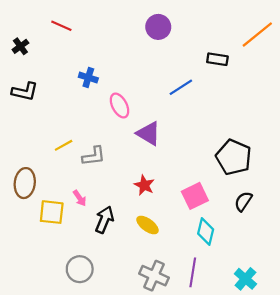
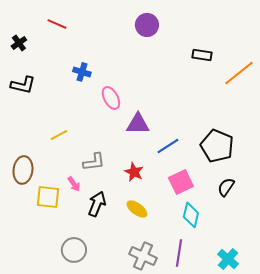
orange line: (257, 34) -> (239, 73), moved
blue line: (181, 87) -> (168, 146), moved
purple triangle: (149, 133) -> (138, 124), turned -30
gray L-shape: (94, 156) -> (94, 162), moved

